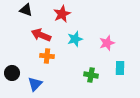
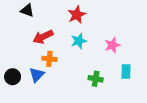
red star: (62, 14) -> (77, 15), moved
red arrow: (41, 35) -> (43, 37), turned -48
blue triangle: (35, 84) -> (37, 75), moved

